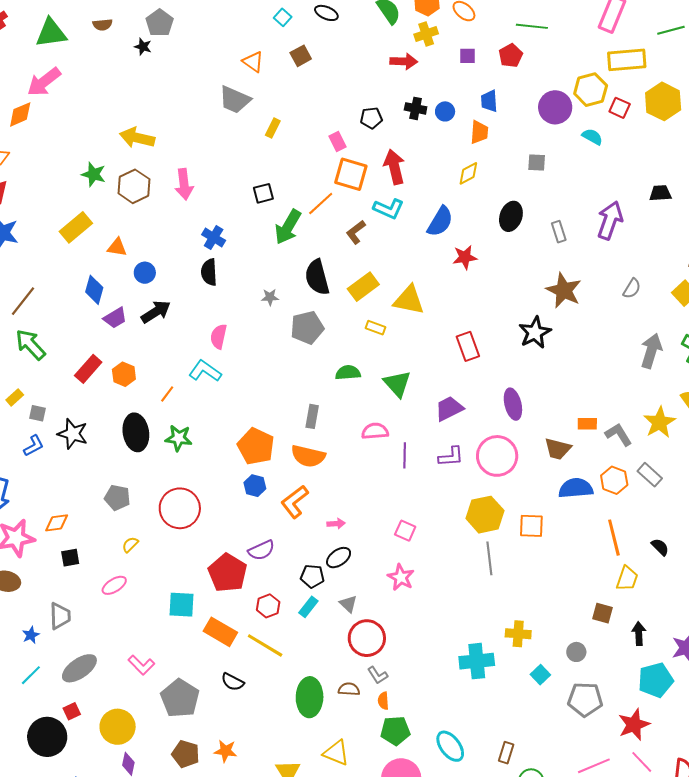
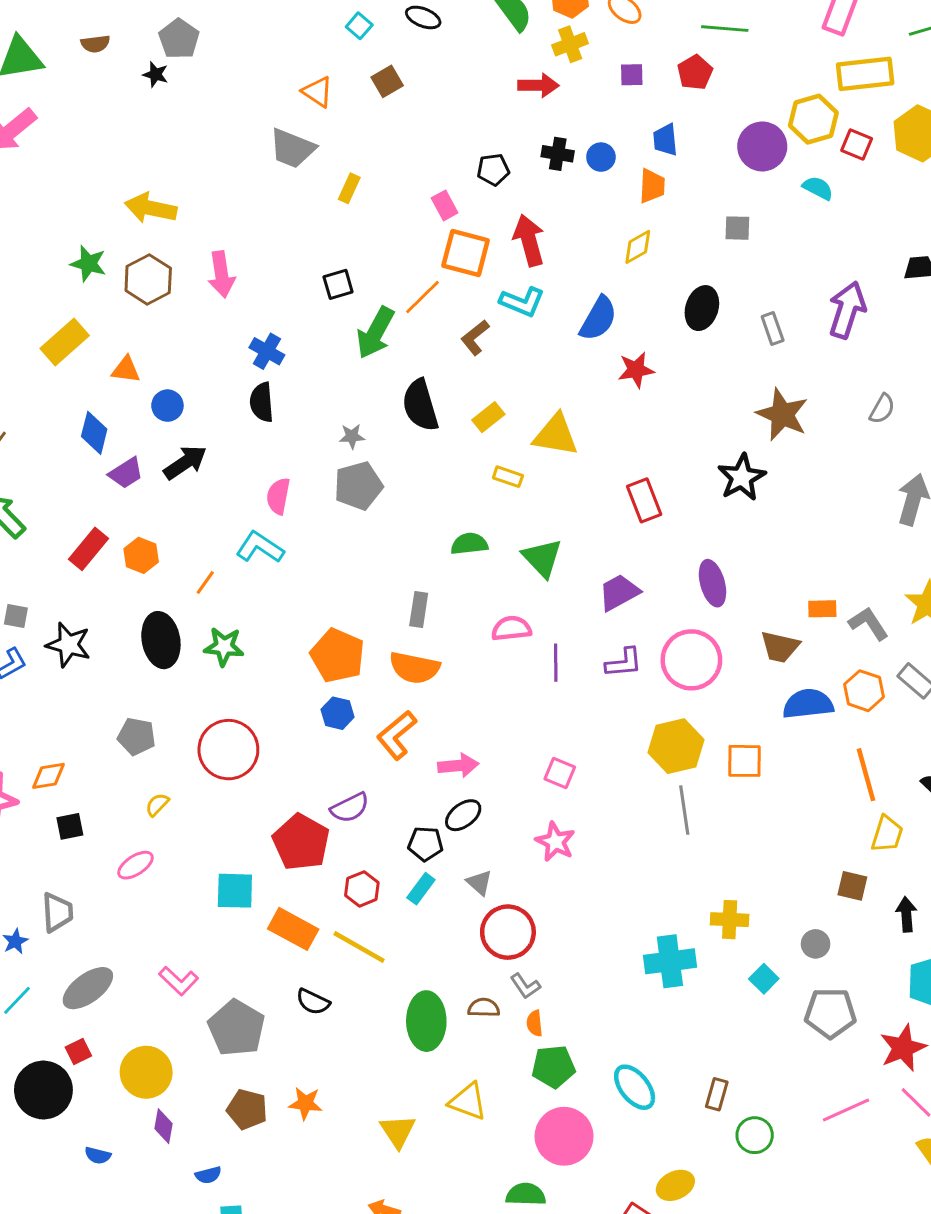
yellow rectangle: (363, 287) -> (488, 417), size x0.7
gray pentagon: (307, 328) -> (358, 486), moved
pink arrow: (336, 524) -> (458, 766), size x1.5

